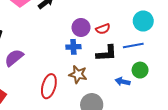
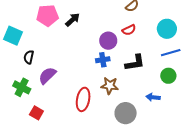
red semicircle: (103, 29) -> (129, 30), moved
blue line: (133, 46) -> (171, 53), moved
blue arrow: (123, 82) -> (153, 97), moved

